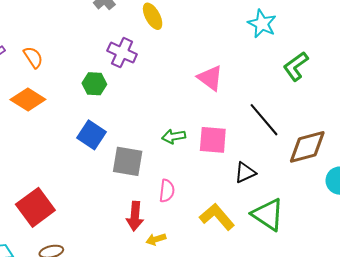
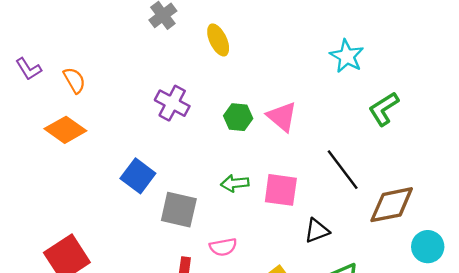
purple cross: (122, 53) -> (172, 103), moved
green hexagon: (94, 84) -> (238, 117), moved
pink semicircle: (167, 191) -> (223, 247), turned 70

